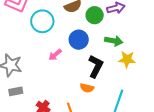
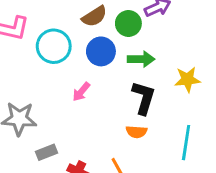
blue circle: (79, 40) -> (101, 51), moved
green arrow: (114, 41) -> (141, 59), moved
gray rectangle: (16, 91) -> (46, 152), moved

